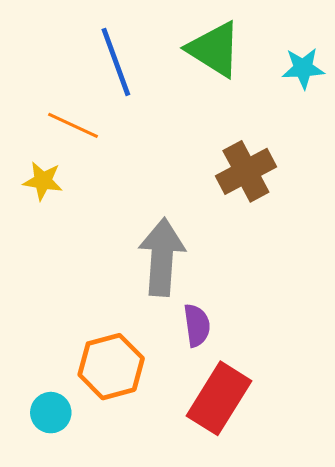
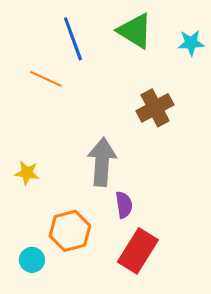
yellow star: (43, 181) -> (27, 173), moved

